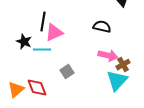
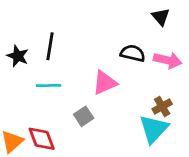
pink triangle: (54, 33) -> (105, 83), moved
black star: (24, 42) -> (18, 56), moved
pink arrow: (108, 56) -> (168, 60), moved

